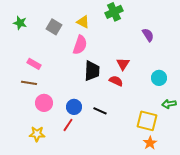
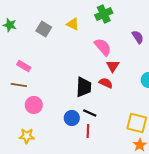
pink semicircle: (80, 45) -> (103, 47), moved, turned -60
black trapezoid: (92, 71) -> (84, 87), moved
blue circle: (74, 107) -> (72, 118), moved
red line: (68, 125) -> (88, 131), moved, turned -32

